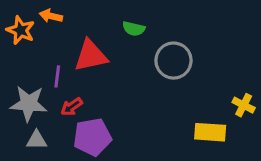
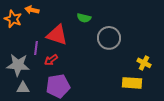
red triangle: (91, 56) -> (57, 35), turned 30
yellow cross: (244, 105) -> (144, 63), moved
red arrow: (72, 107) -> (51, 60), moved

